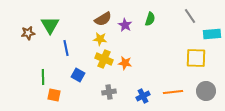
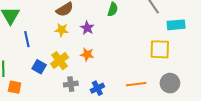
purple star: (125, 25) -> (87, 28), moved
yellow cross: (104, 59) -> (60, 61), moved, turned 30
blue cross: (143, 96) -> (97, 88), moved

